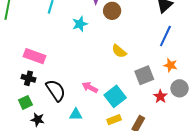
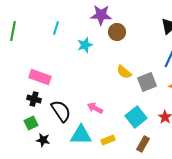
gray square: (144, 75) -> (147, 82), moved
cyan square: (115, 96) -> (136, 117), moved
cyan triangle: (76, 115) -> (81, 135), size x1.6
yellow rectangle: (114, 120) -> (108, 140), moved

